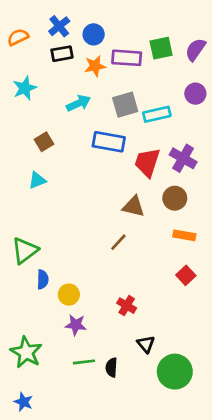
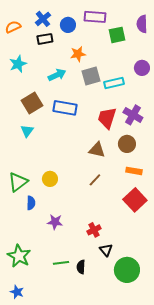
purple semicircle: (195, 50) -> (142, 24), moved, turned -36
purple rectangle: (127, 58) -> (95, 17), moved
orange star: (95, 66) -> (78, 54), moved
brown square: (44, 142) -> (32, 103), size x1.5
blue rectangle: (109, 142) -> (65, 108), moved
cyan triangle: (37, 180) -> (27, 131), turned -32
brown line: (118, 242) -> (95, 180), moved
red square: (186, 275) -> (135, 200), size x1.6
yellow circle: (69, 295) -> (50, 179), moved
red cross: (127, 306) -> (94, 230), moved, turned 32
purple star: (76, 325) -> (55, 222), moved

